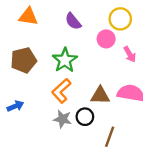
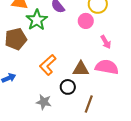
pink arrow: (130, 54) -> (106, 42), moved
green star: (65, 60) -> (37, 20), moved
gray star: (62, 119) -> (44, 102), moved

